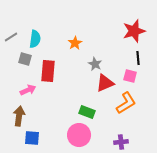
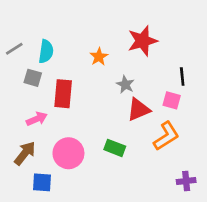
red star: (134, 31) -> (143, 41), moved
brown arrow: (19, 116) -> (25, 153), turned 30
pink circle: (79, 135) -> (68, 153), moved
purple cross: (121, 142) -> (186, 181), moved

